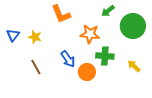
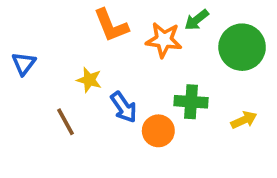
orange star: (90, 34) -> (164, 40), moved
yellow star: (35, 37) -> (89, 80), moved
yellow arrow: (134, 66) -> (244, 120), turned 112

